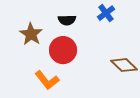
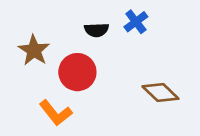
black semicircle: (67, 20) -> (96, 30), moved

